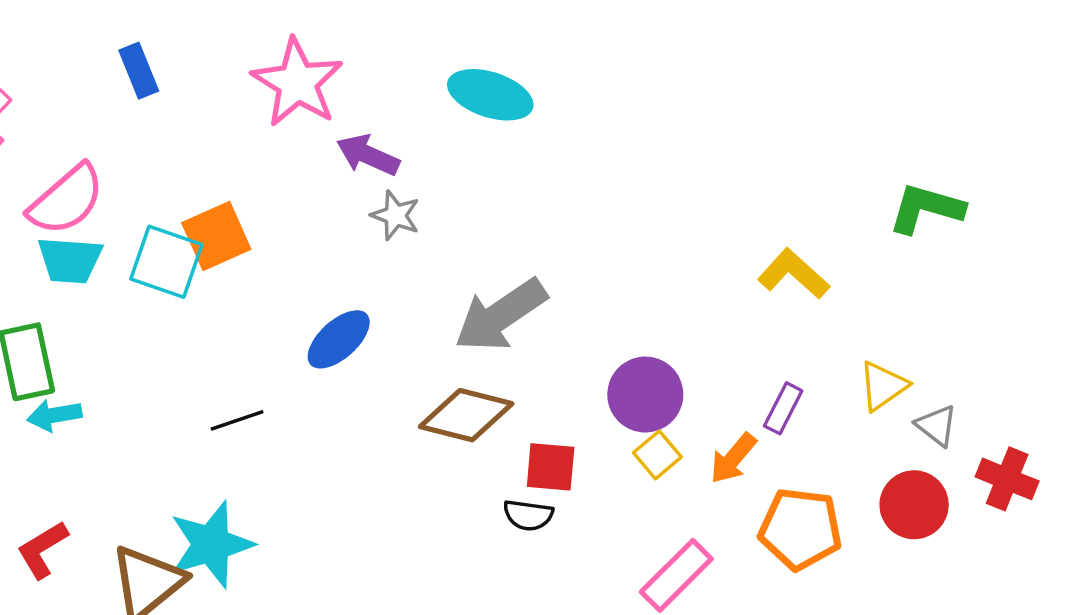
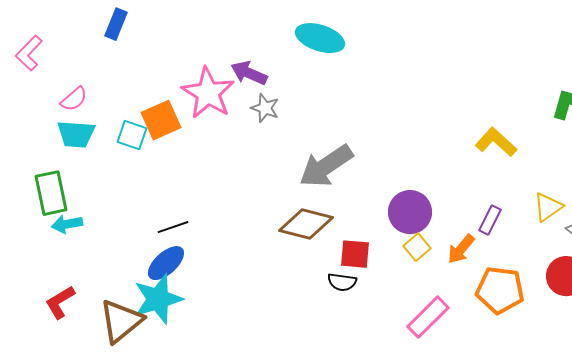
blue rectangle: (139, 71) -> (116, 24), turned 44
pink star: (297, 83) -> (208, 93), moved
pink semicircle: (66, 200) -> (74, 99), size x0.6
cyan square: (166, 262) -> (132, 135), size x0.7
blue ellipse: (339, 339) -> (166, 263), moved

